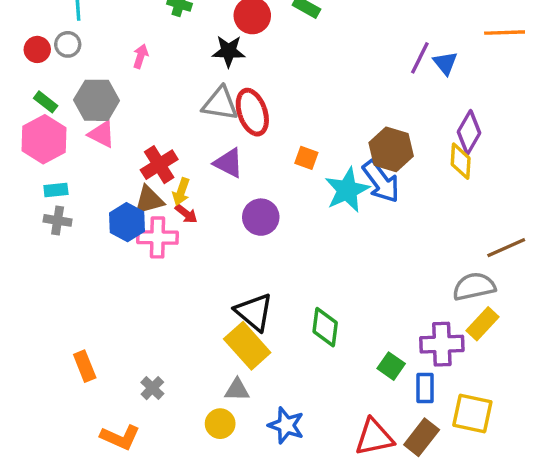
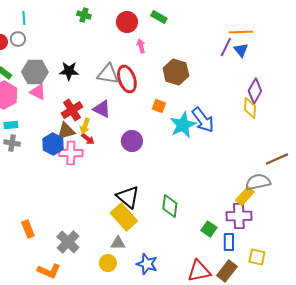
orange line: (505, 33) -> (241, 32), moved
black star: (229, 51) -> (69, 71), moved
pink arrow: (141, 56) -> (141, 46), moved, turned -32
brown hexagon: (391, 149) -> (176, 72), moved
purple triangle: (229, 163) -> (102, 109), moved
yellow rectangle: (483, 324) -> (245, 196), moved
gray cross: (152, 388) -> (68, 242), size x1.6
yellow square: (472, 413) -> (257, 257), size x0.7

